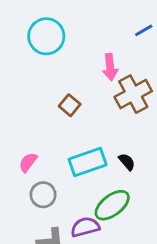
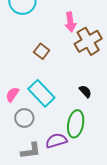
cyan rectangle: (88, 162) -> (41, 93), moved, turned 68
green ellipse: (112, 205) -> (76, 124), turned -40

